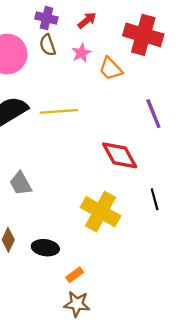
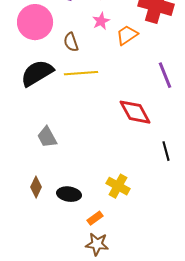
brown semicircle: (48, 45) -> (71, 42), moved
orange trapezoid: (111, 69) -> (127, 35), turned 100
yellow cross: (101, 212) -> (118, 186), moved, size x0.7

